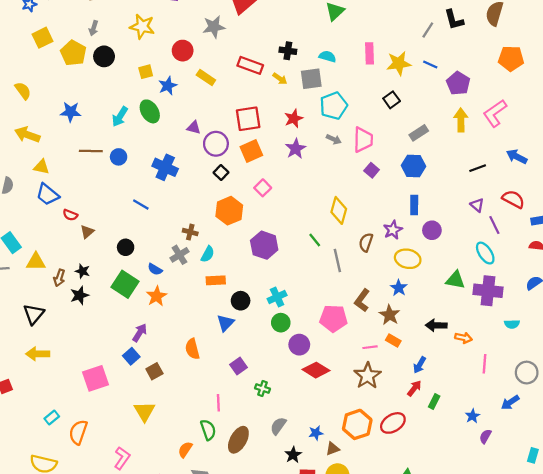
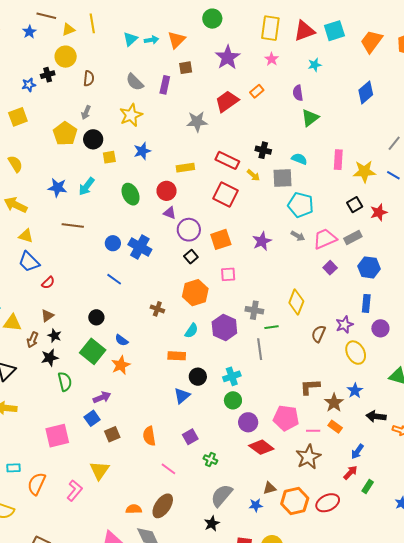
yellow star: (142, 26) -> (131, 115), turned 30
yellow square: (42, 38) -> (18, 117), moved
red circle: (183, 51) -> (167, 191), moved
yellow square: (146, 72) -> (109, 157), moved
yellow rectangle: (206, 77) -> (185, 168), turned -48
blue star: (168, 86) -> (142, 151), moved
cyan pentagon: (334, 106) -> (301, 205), turned 30
cyan arrow: (120, 117) -> (86, 186), moved
red star: (294, 118) -> (379, 212), moved
red square: (248, 119) -> (226, 194), moved, turned 30
gray rectangle: (419, 133) -> (353, 238), moved
pink trapezoid: (363, 140) -> (325, 239), turned -120
blue circle: (119, 157) -> (113, 243), moved
pink square: (263, 188) -> (228, 274), turned 35
red semicircle: (70, 215) -> (48, 283), turned -72
brown triangle: (87, 232) -> (47, 316), moved
green line: (315, 240) -> (271, 327), turned -64
cyan semicircle: (208, 254) -> (191, 331), moved
gray cross: (180, 255) -> (254, 310), moved, turned 36
yellow ellipse: (408, 259) -> (356, 353), turned 45
gray line: (337, 260) -> (260, 349), moved
blue star: (399, 288) -> (355, 391), moved
brown L-shape: (362, 300) -> (310, 387), turned 45
pink pentagon: (333, 318) -> (286, 418), moved
purple arrow: (140, 333) -> (102, 397), turned 30
orange semicircle: (192, 349) -> (149, 436), moved
pink line: (218, 403) -> (168, 469), turned -56
cyan rectangle: (52, 417) -> (13, 468), turned 32
gray semicircle: (278, 426) -> (222, 495), size x1.4
green semicircle: (208, 430) -> (65, 382), moved
brown ellipse: (238, 440) -> (163, 506), moved
brown triangle: (333, 449) -> (270, 488), moved
orange semicircle: (185, 450) -> (134, 509), turned 49
black star: (293, 455) -> (212, 524), moved
pink L-shape: (122, 458) -> (75, 490), moved

